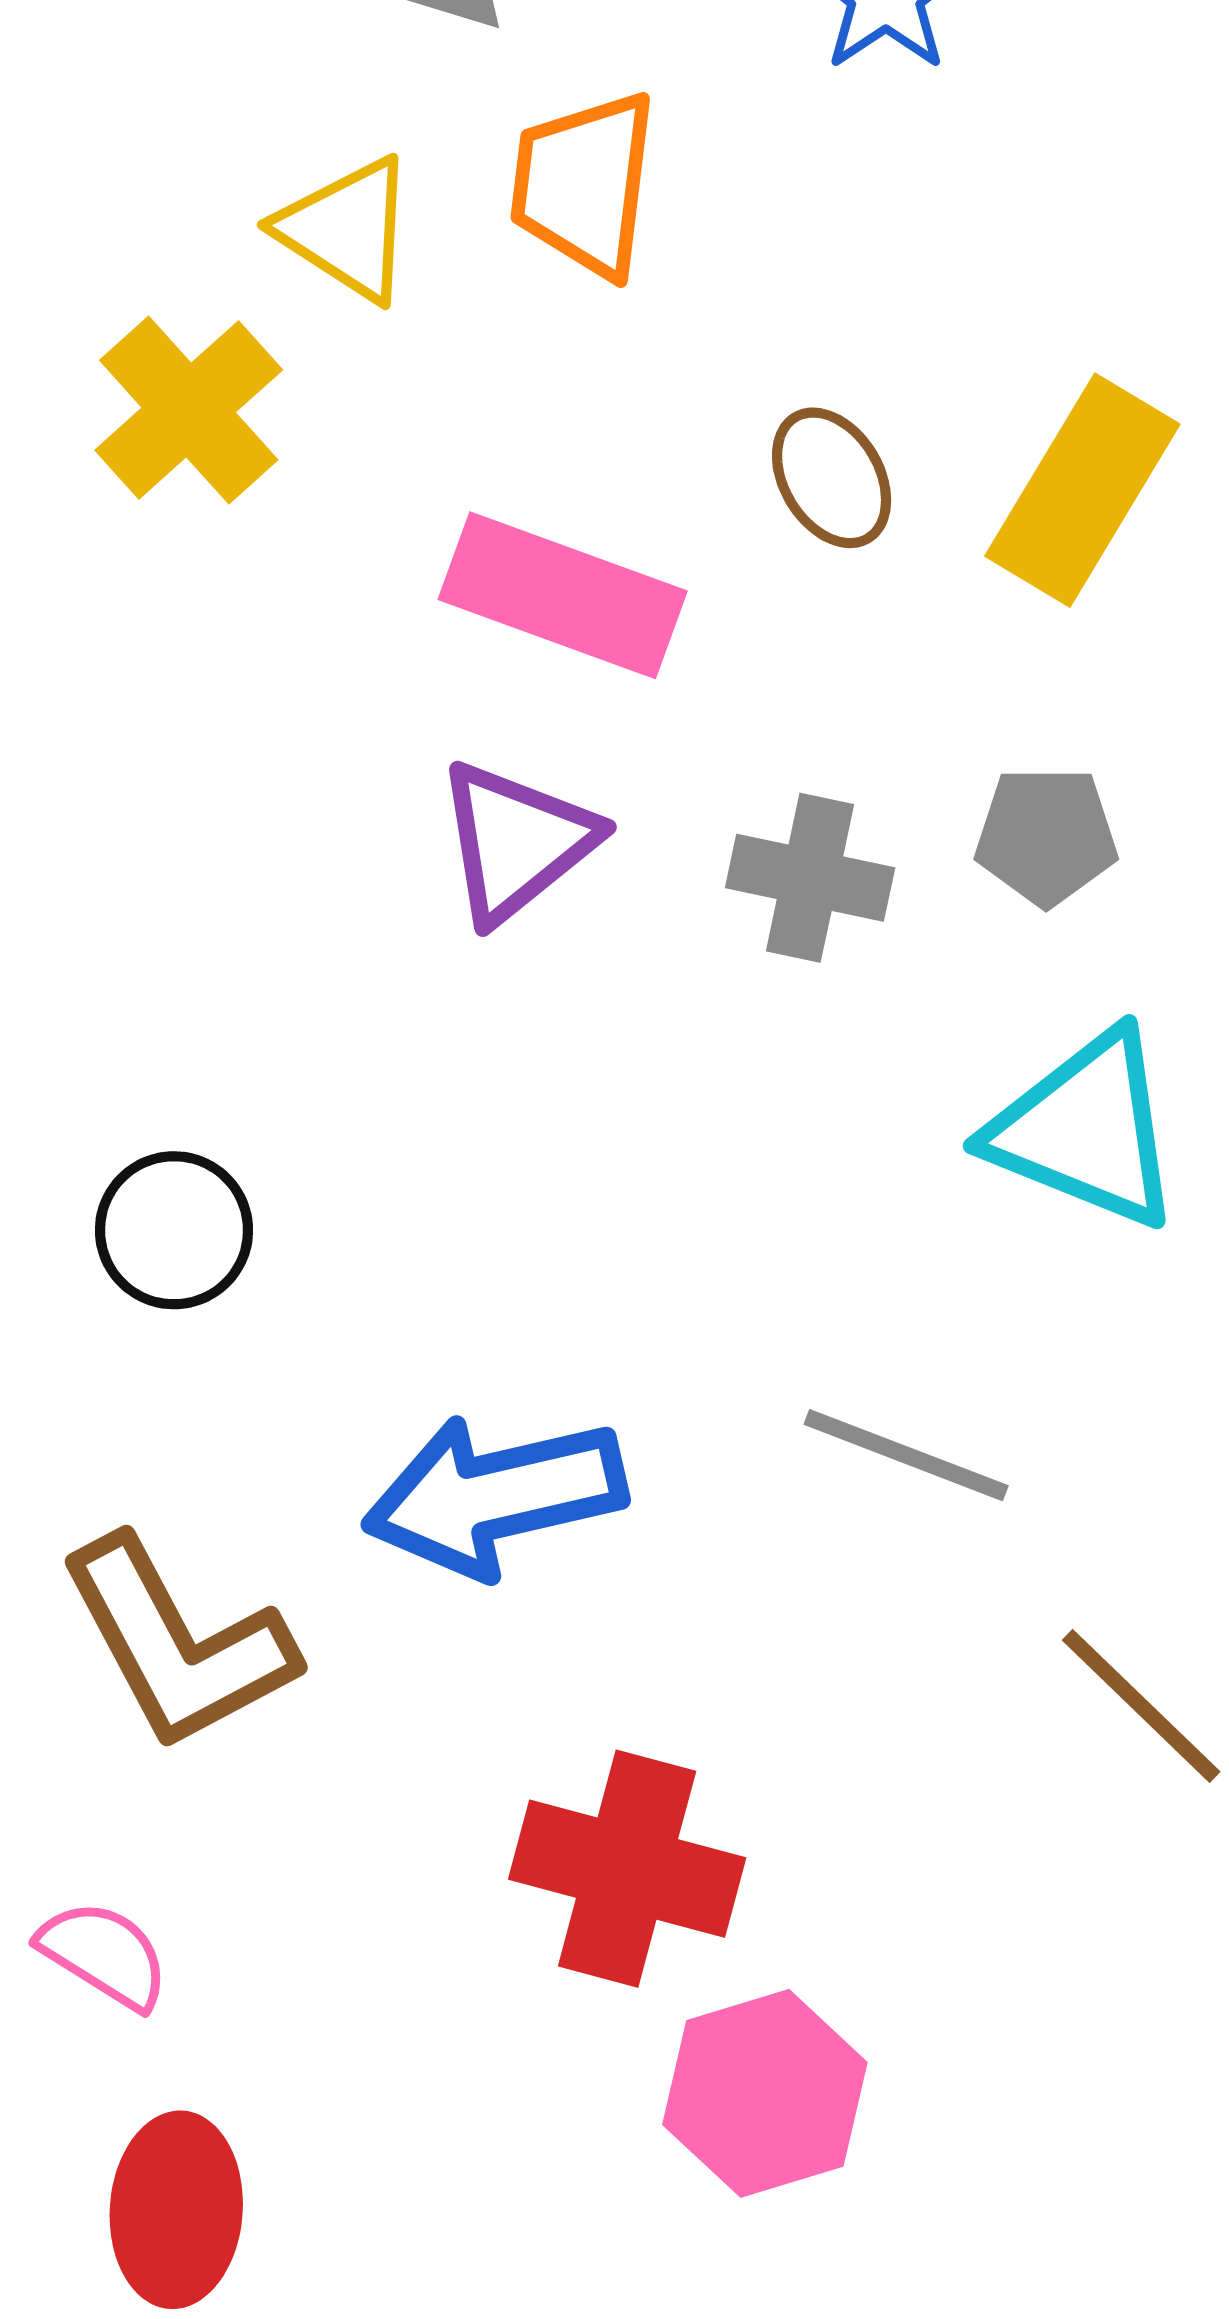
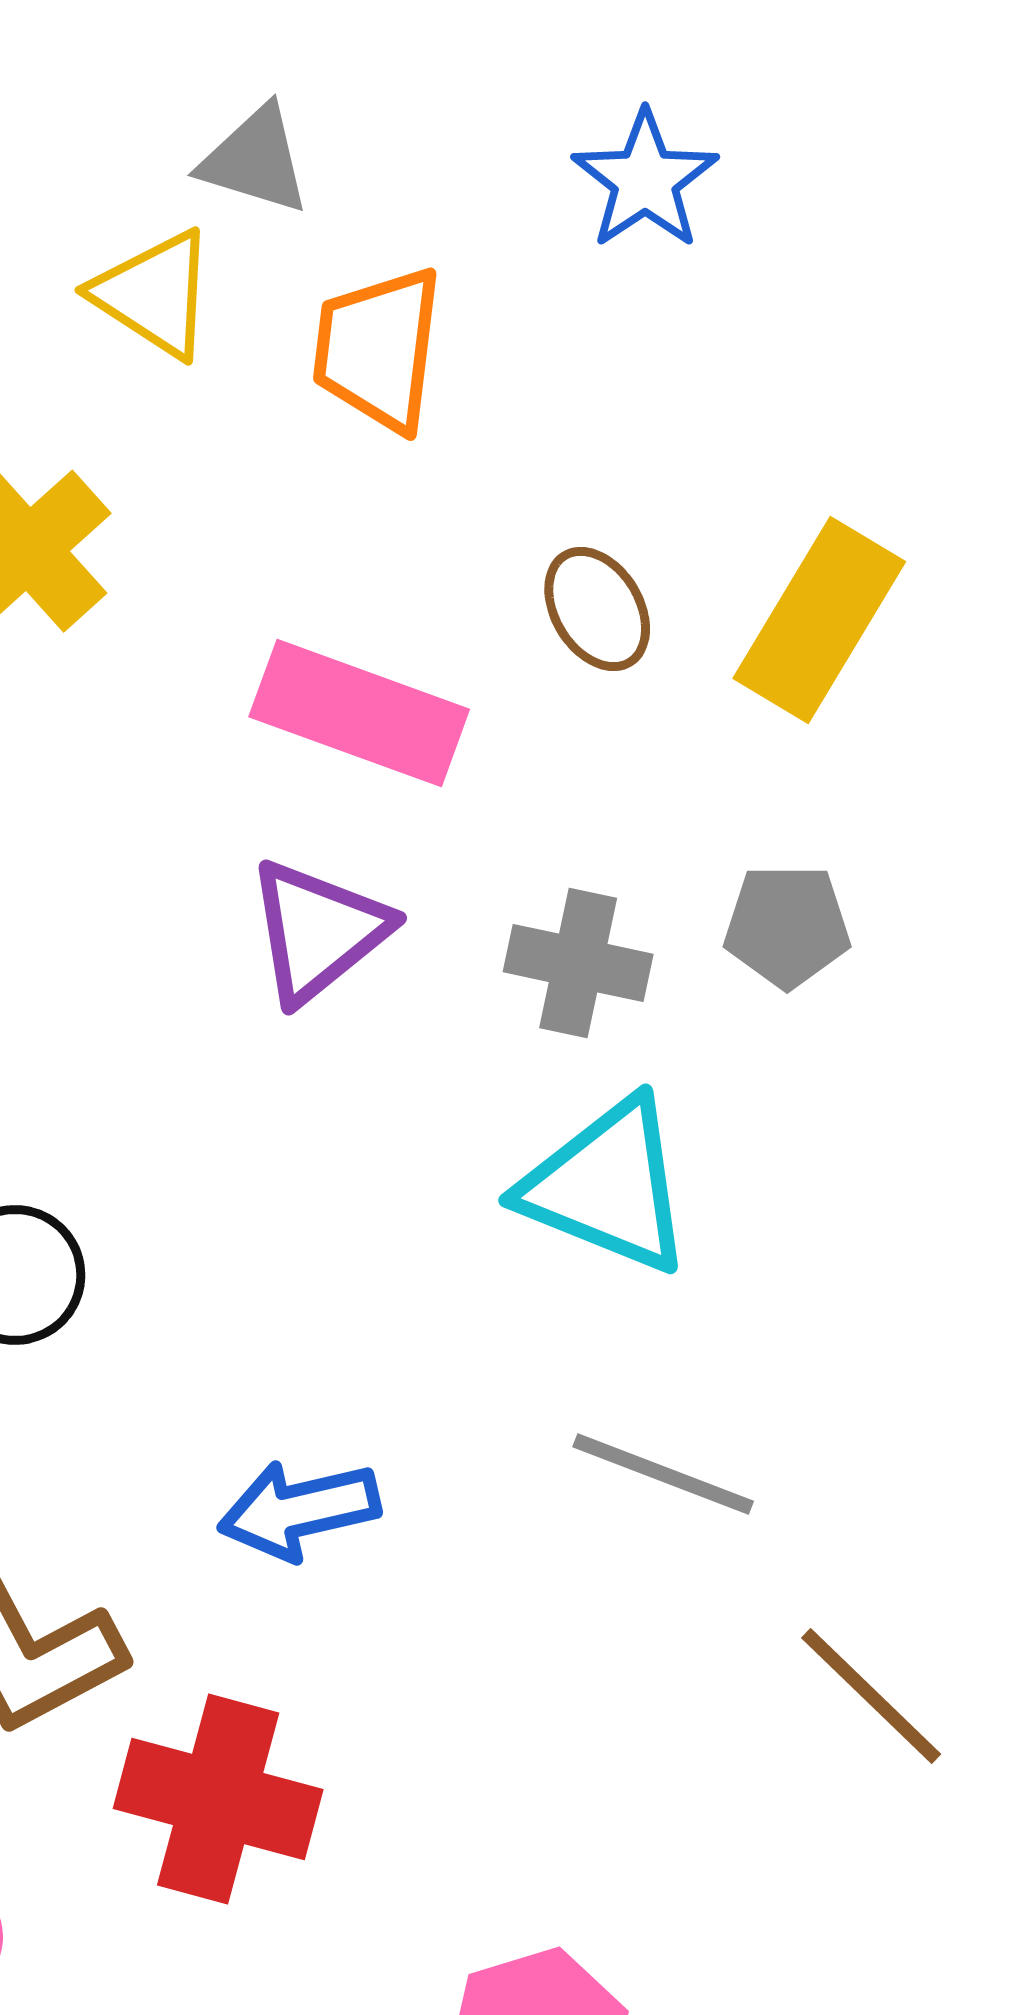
yellow triangle: (347, 229) -> (154, 294), moved
cyan triangle: (1086, 1130) -> (607, 1186), moved
blue arrow: (495, 1496) -> (299, 1510), size x0.7
red cross: (627, 1869) -> (218, 1799), moved

